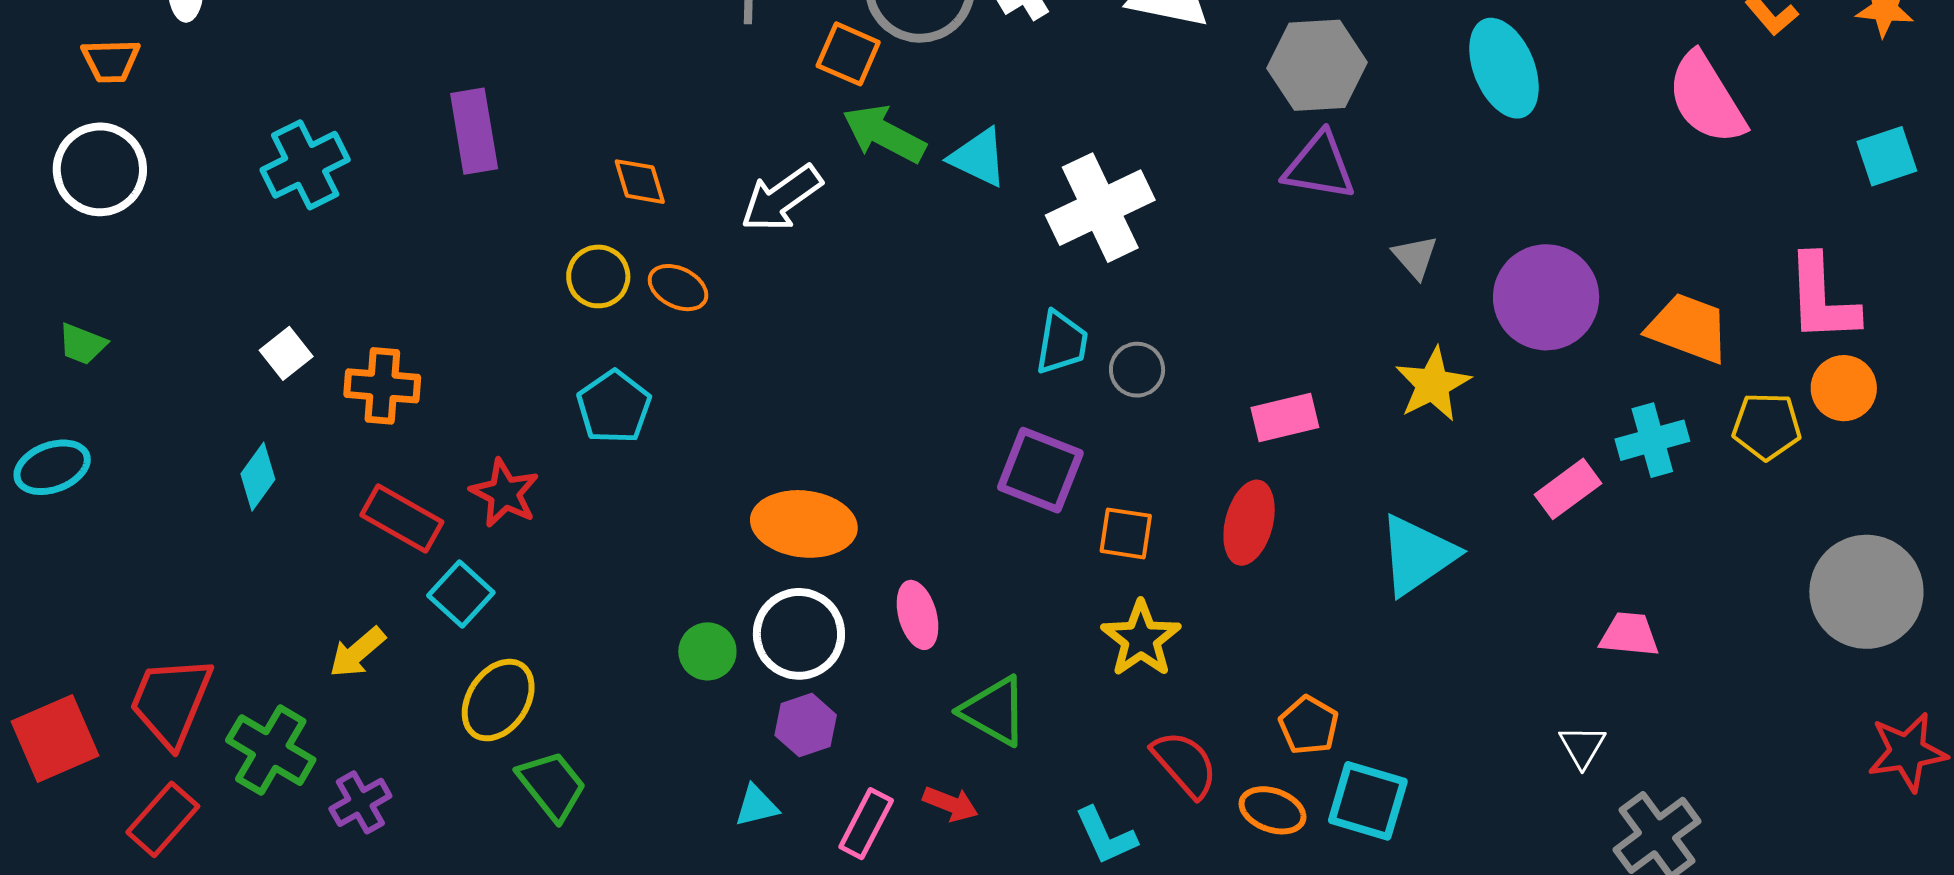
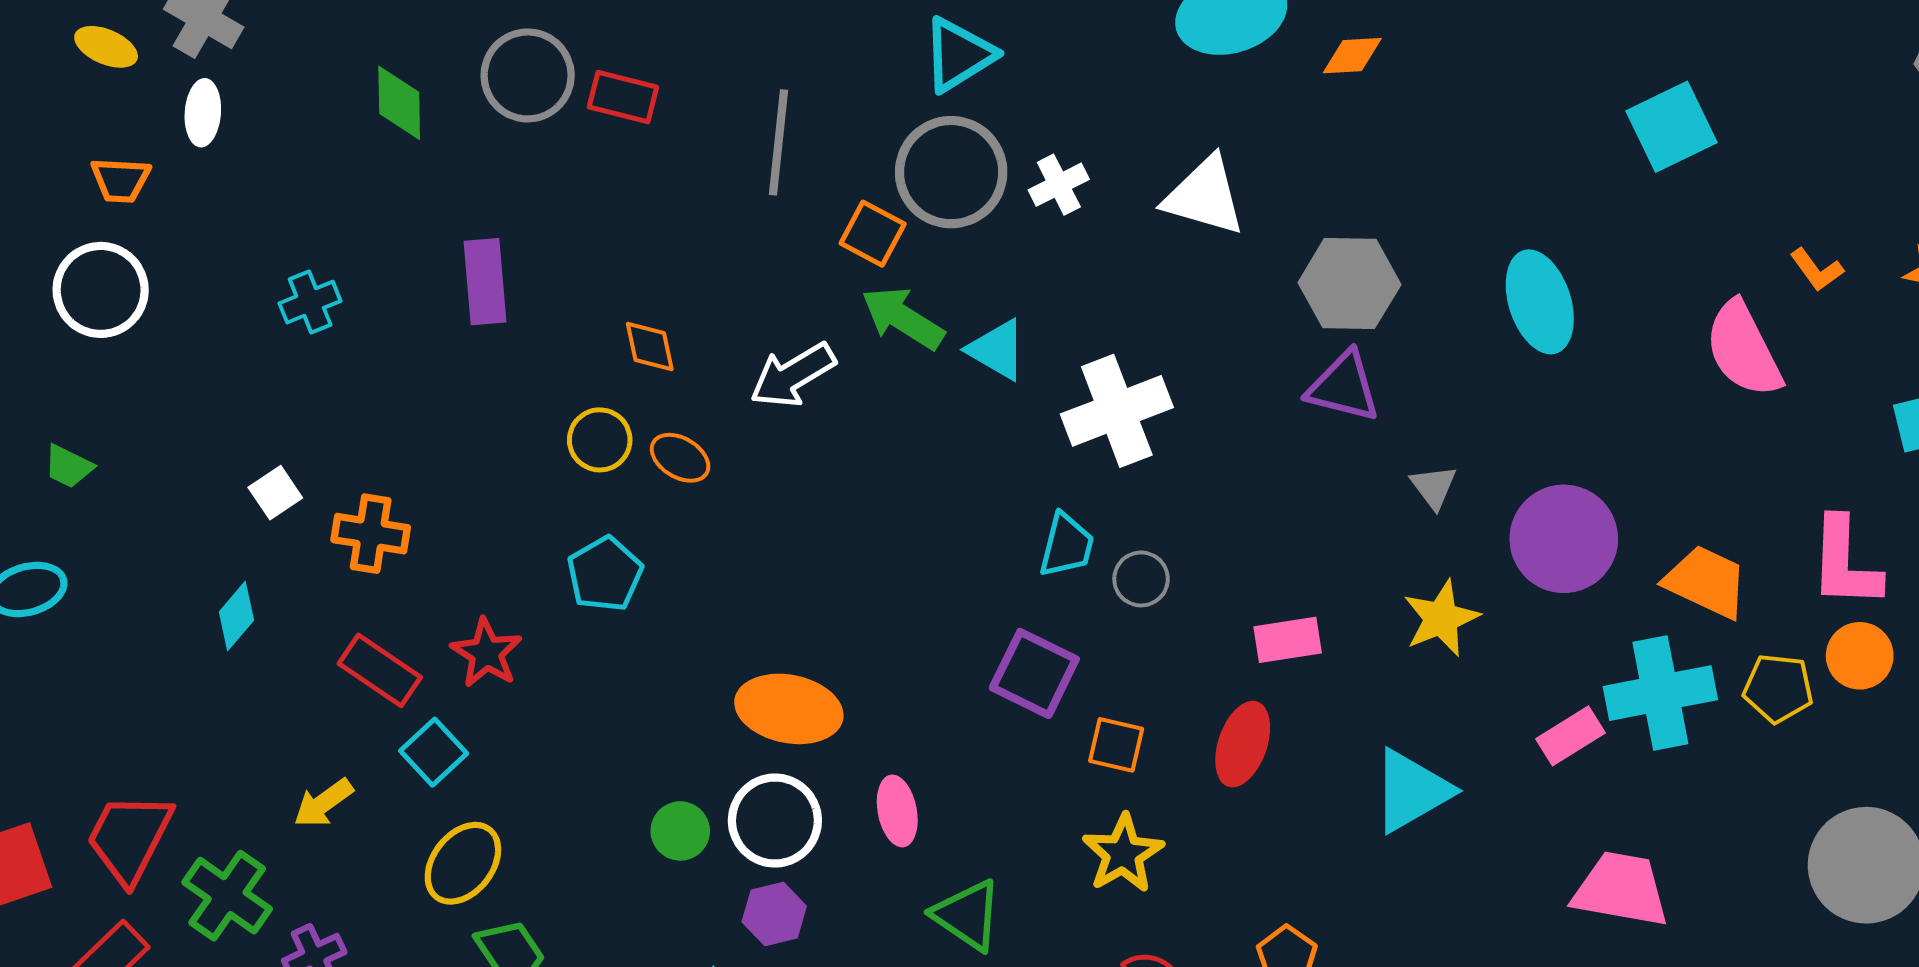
cyan cross: (305, 165) -> (310, 302), size x0.7
cyan cross: (1652, 440) -> (1660, 693), size x1.5
pink trapezoid: (1629, 635) -> (1621, 889), size x1.6

